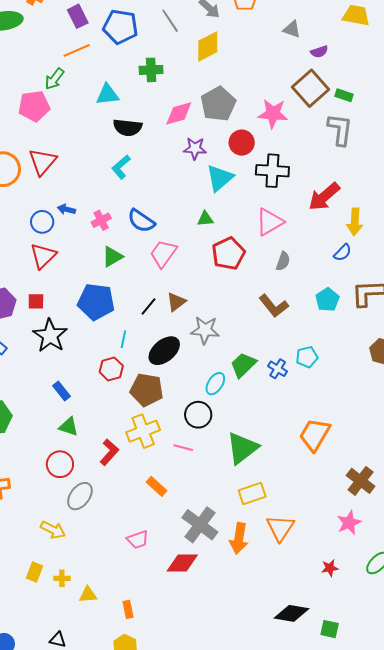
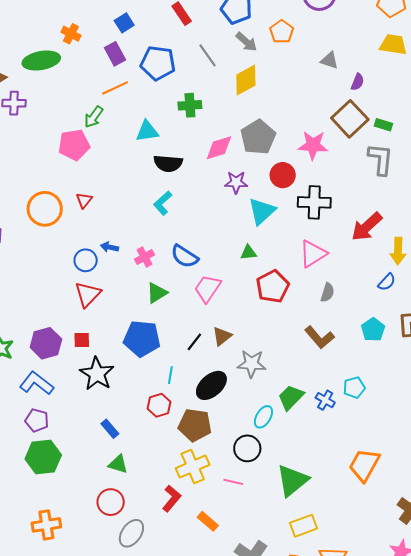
purple semicircle: (319, 52) -> (358, 82), turned -48
red triangle: (42, 162) -> (84, 200), size x0.6
red L-shape: (109, 452) -> (171, 499), moved

